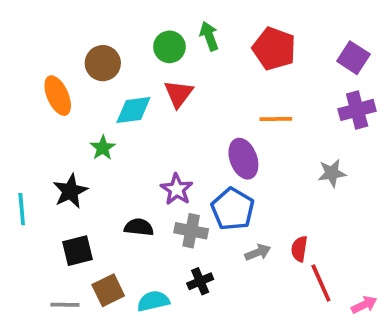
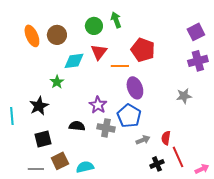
red pentagon: (274, 49) -> (143, 50), moved
purple square: (353, 58) -> (196, 32), turned 30
orange ellipse: (58, 96) -> (32, 36), moved
orange line: (276, 119) -> (120, 66), moved
black cross: (200, 281) -> (157, 164), moved

